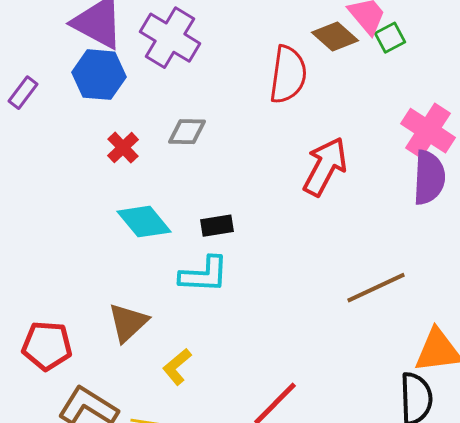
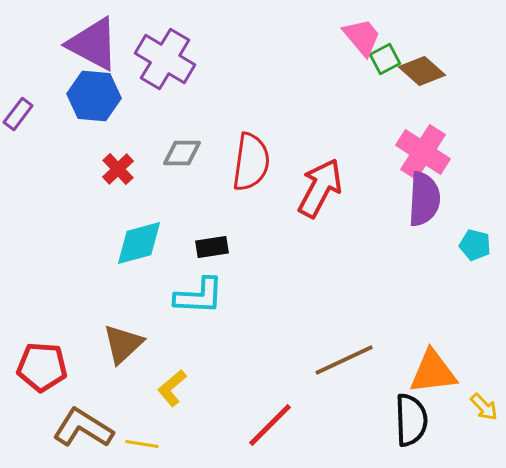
brown diamond: (335, 37) -> (422, 71), moved
red semicircle: (288, 75) -> (251, 162), moved
cyan diamond: (144, 222) -> (139, 243), turned -66
brown line: (376, 288) -> (344, 360), moved

